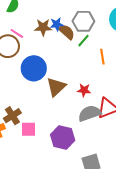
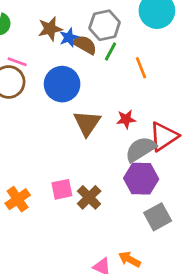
brown star: (43, 27) -> (50, 29), moved
blue circle: (34, 68) -> (62, 84), moved
brown cross: (12, 116) -> (89, 197), moved
purple hexagon: (63, 138) -> (141, 179), moved

